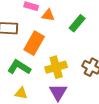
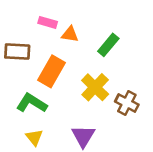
yellow cross: (56, 67) -> (95, 87), moved, turned -30
yellow triangle: (21, 93) -> (34, 137), turned 40

